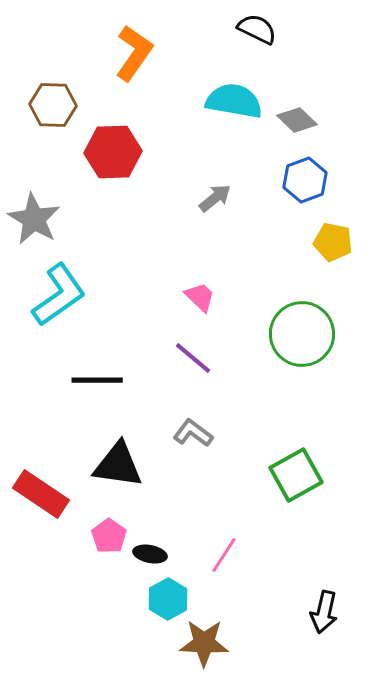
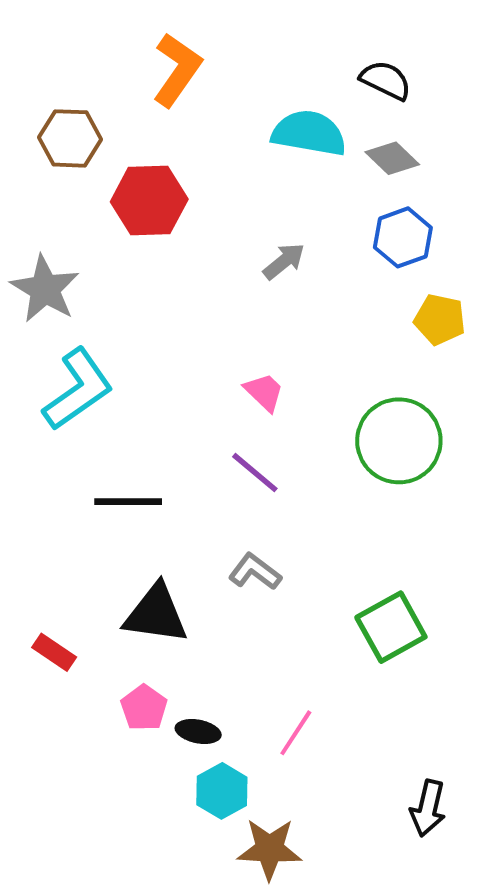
black semicircle: (257, 29) -> (386, 80), moved
red rectangle: (41, 494) -> (54, 652), size x0.6

